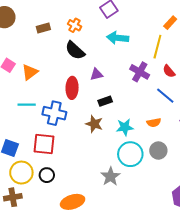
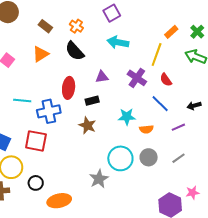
brown rectangle: (43, 28) -> (45, 26), turned 48
orange triangle: (30, 72) -> (41, 54), moved
purple triangle: (96, 74) -> (102, 77), moved
black rectangle: (105, 101) -> (92, 101), moved
blue cross: (54, 113) -> (49, 111), turned -30
cyan star: (125, 127) -> (127, 117), moved
black circle: (47, 175) -> (36, 183), moved

